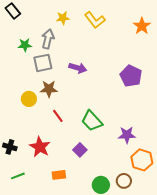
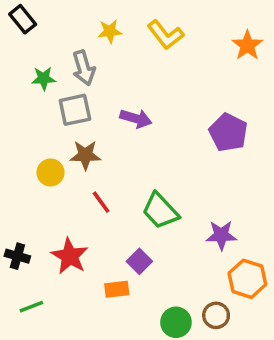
gray arrow: (48, 39) -> (84, 68), turned 150
orange rectangle: (59, 175) -> (117, 289), moved

